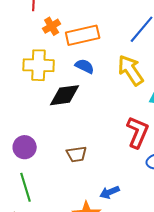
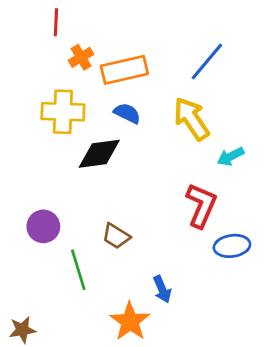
brown trapezoid: (77, 154) -> (116, 236), turned 40
green line: (26, 187) -> (78, 270), moved
blue arrow: (110, 192) -> (162, 289), turned -90

